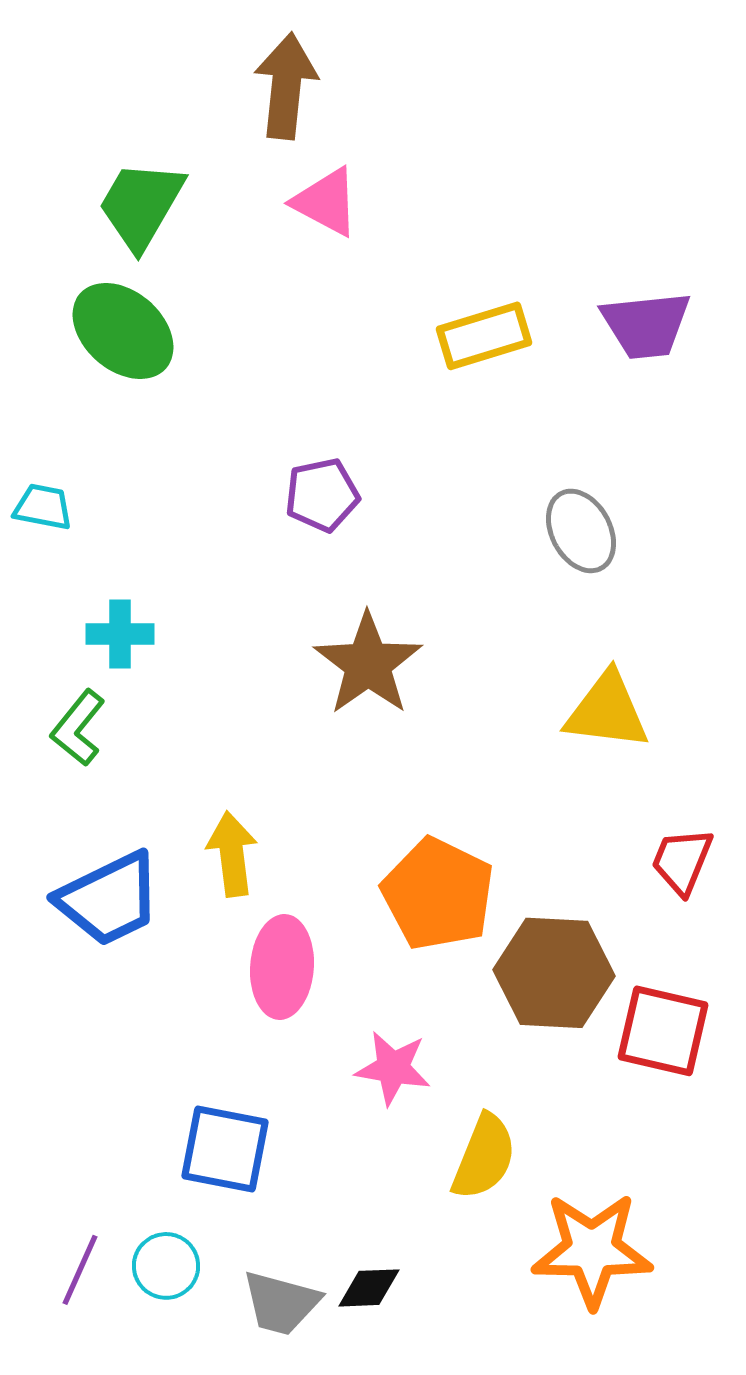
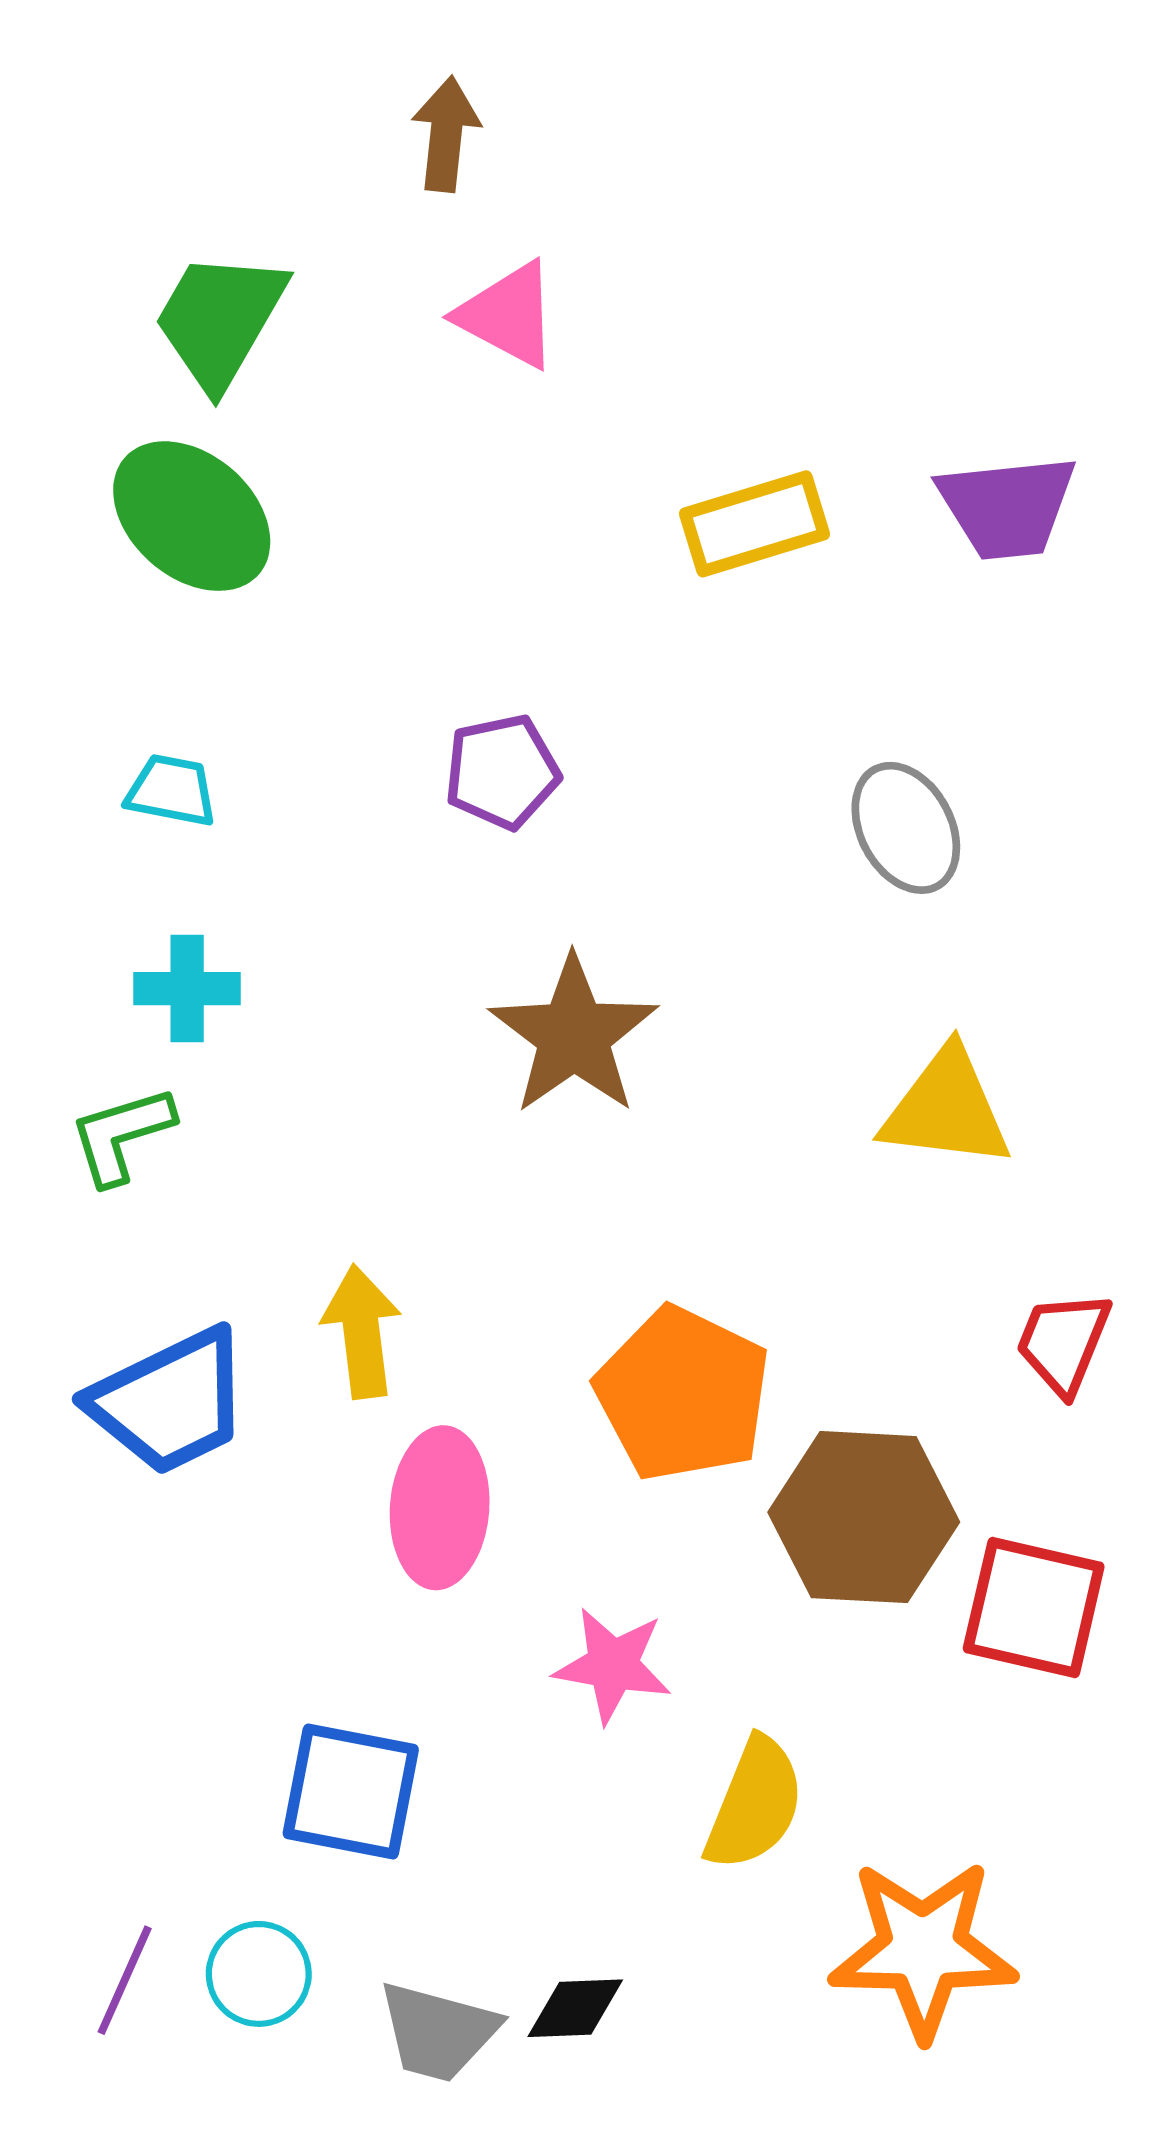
brown arrow: (286, 86) -> (446, 134), size x0.7
cyan trapezoid: (43, 507) -> (171, 791), moved
green L-shape: (78, 728) -> (122, 1135), turned 34

